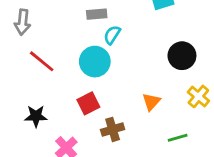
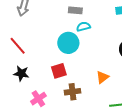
cyan semicircle: (112, 35) -> (83, 27), turned 32
red line: (42, 61) -> (18, 46), moved

